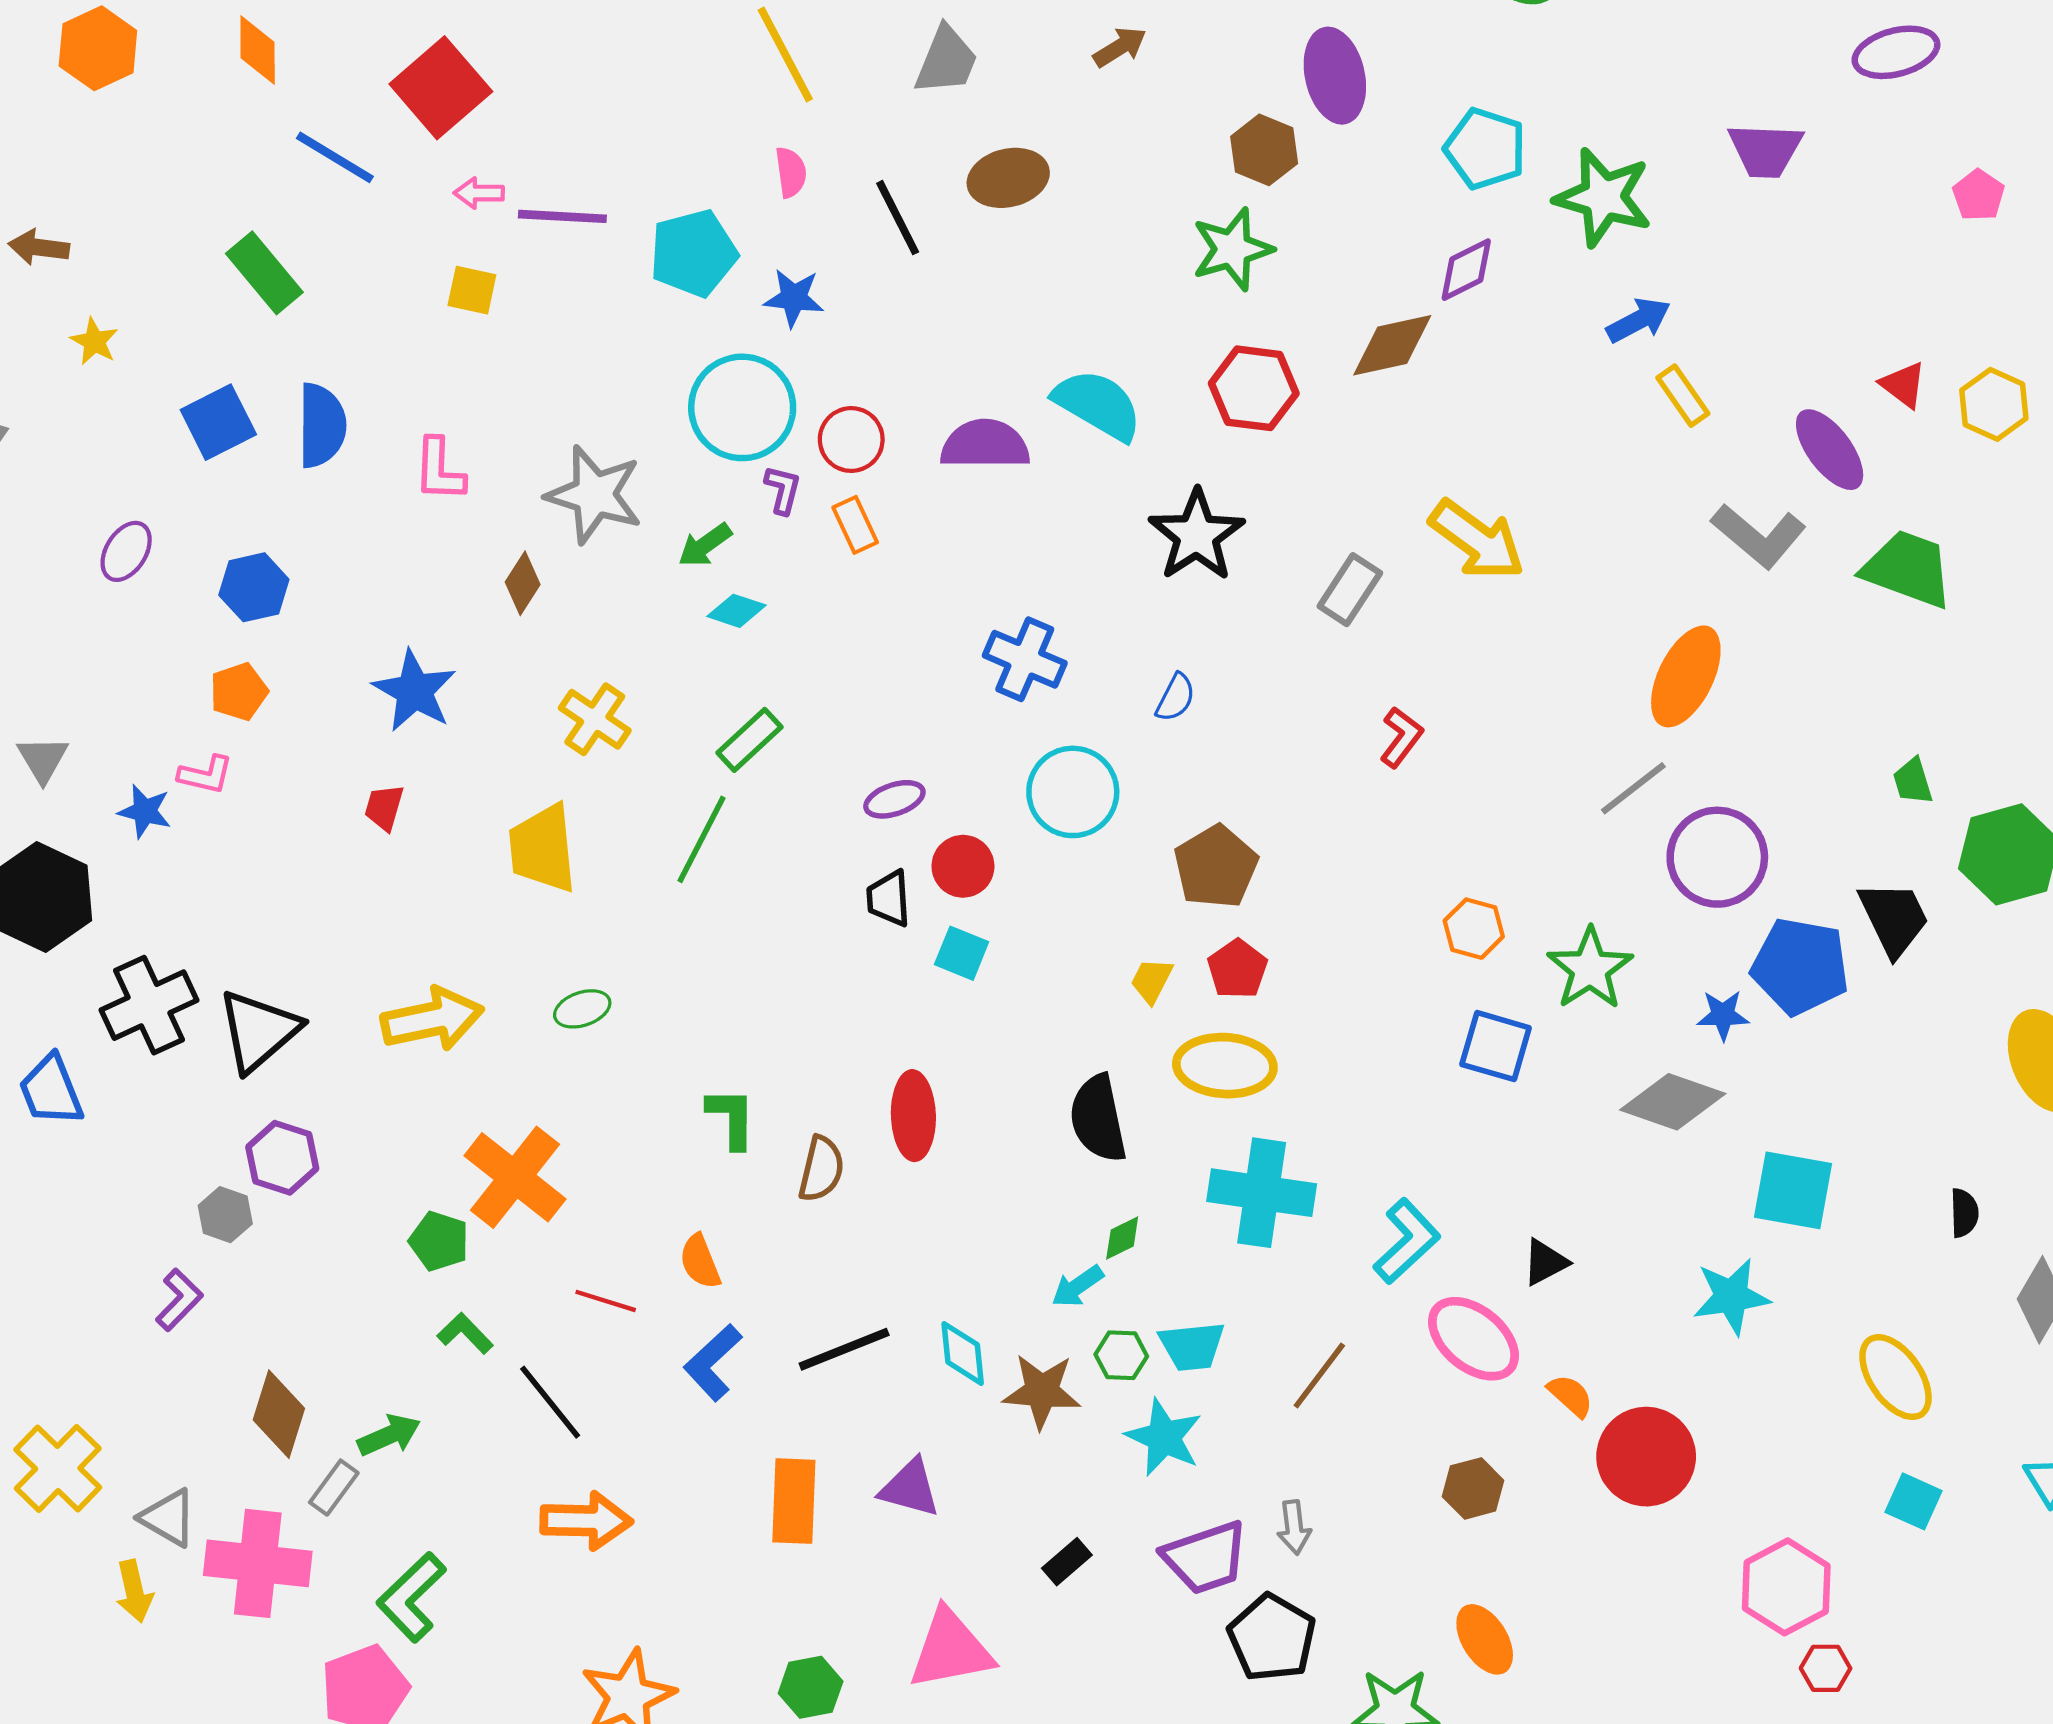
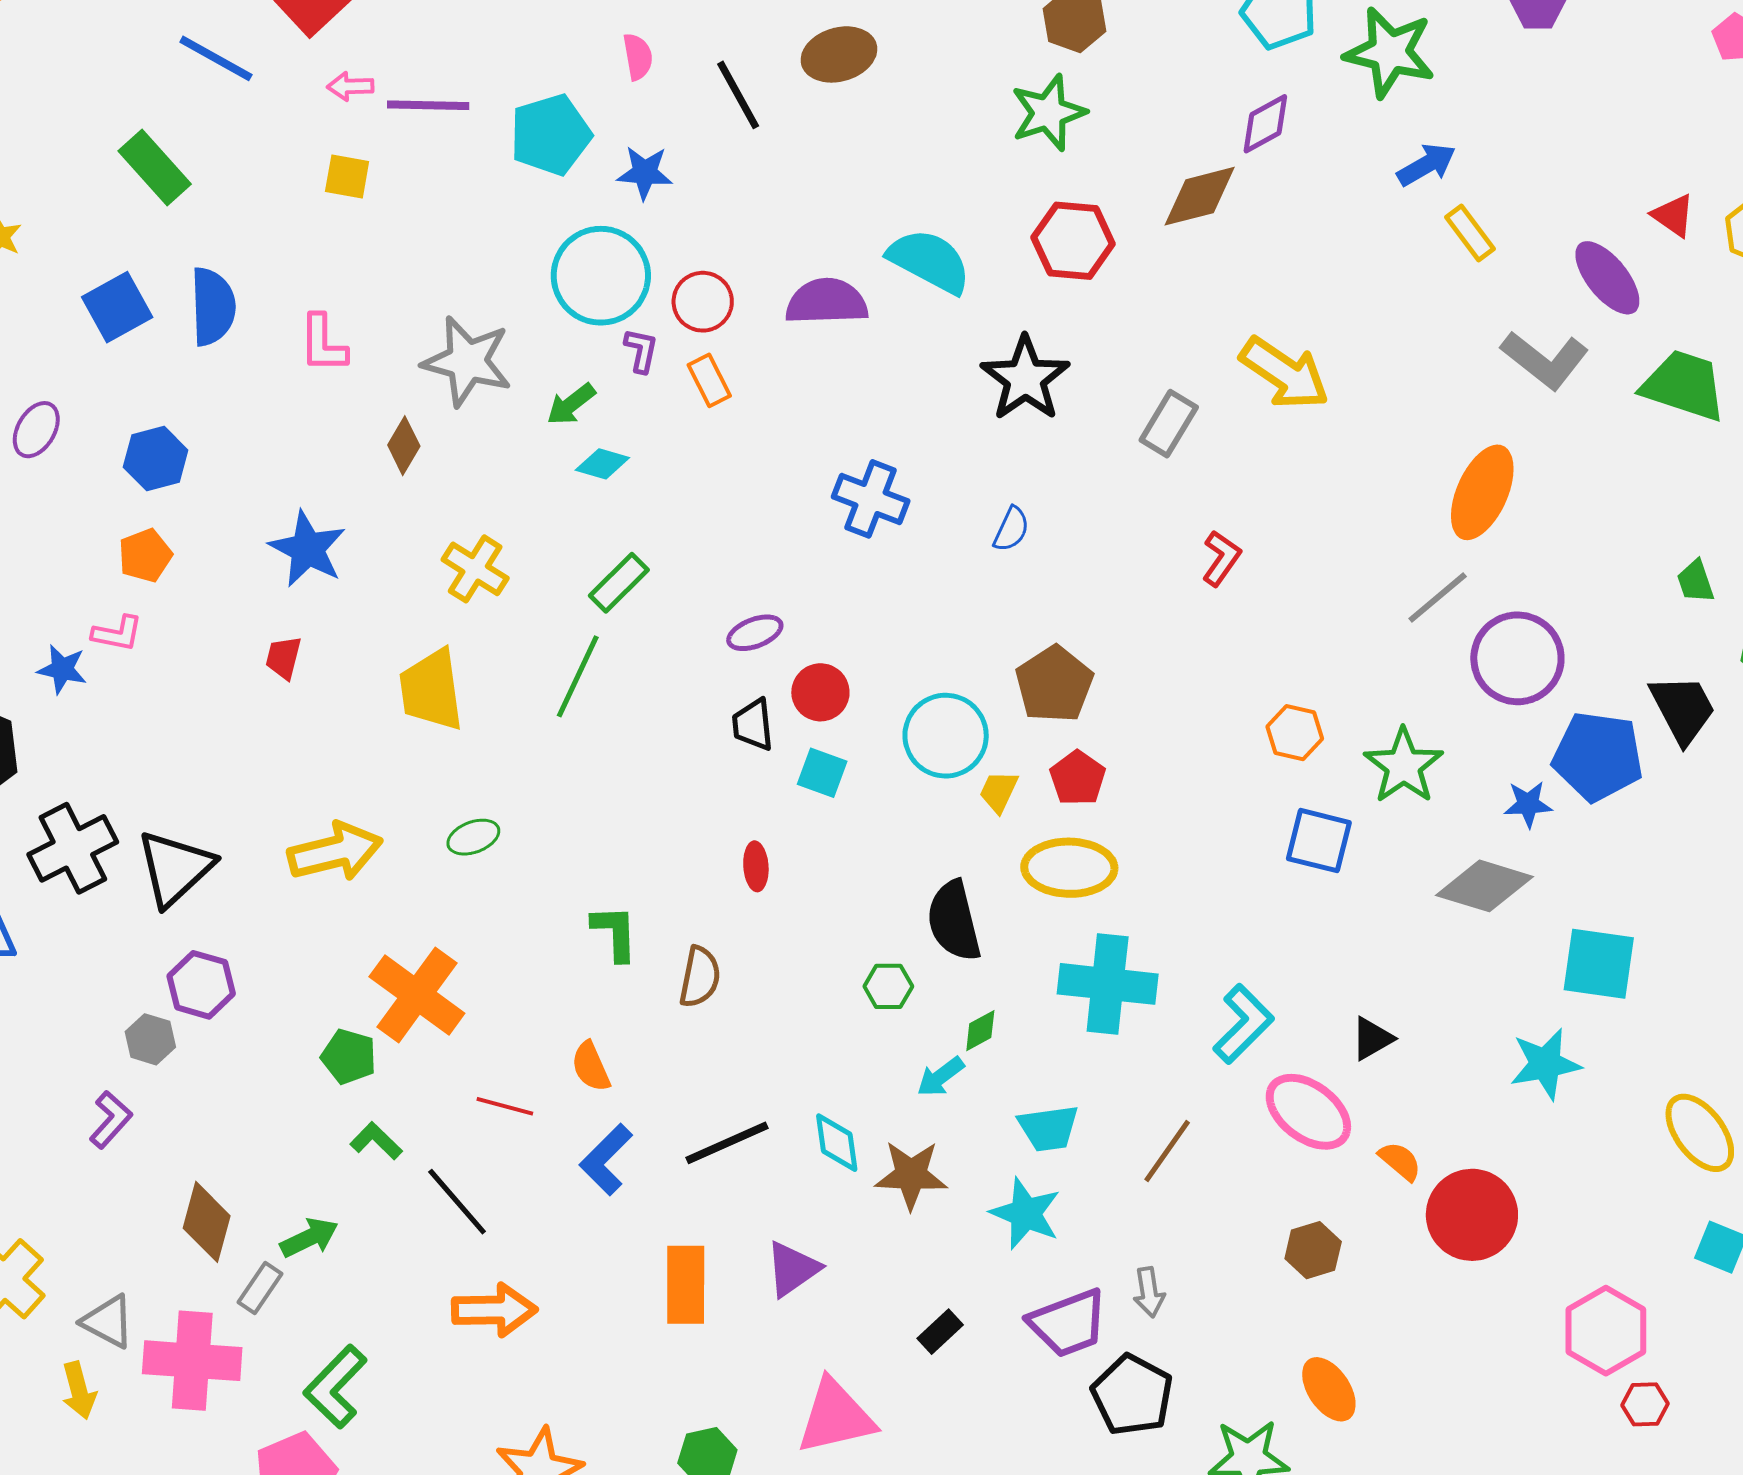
cyan circle: (1073, 792) -> (946, 736), moved
red ellipse: (913, 1116) -> (756, 866), moved, size x0.6
green hexagon: (1121, 1355) -> (888, 986), moved
purple triangle: (910, 1488) -> (793, 1269), turned -48

